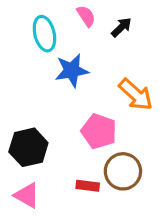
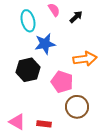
orange arrow: (136, 94) -> (85, 59), turned -50
black hexagon: (28, 147) -> (28, 70), moved
red rectangle: (88, 186) -> (44, 124), moved

